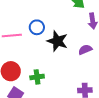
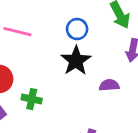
blue circle: (37, 27) -> (77, 29), moved

